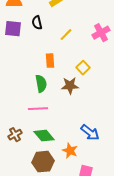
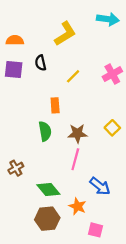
yellow square: (83, 68) -> (112, 128), moved
pink line: (38, 109) -> (75, 159), moved, turned -72
brown cross: (15, 135) -> (16, 168), moved

